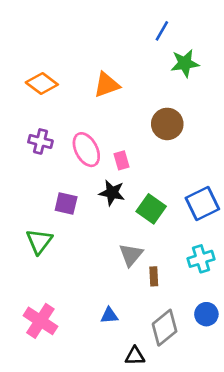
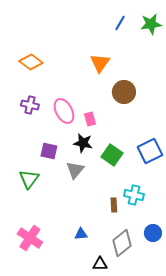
green star: (185, 63) -> (151, 24), moved
orange triangle: (107, 85) -> (100, 63), moved, turned -35
gray triangle: (131, 255) -> (75, 170), moved
cyan cross: (201, 259) -> (134, 195), moved, turned 30

